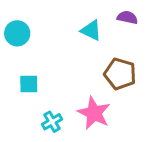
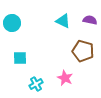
purple semicircle: (127, 17) -> (90, 20), moved
pink star: (94, 113) -> (65, 78), size x0.7

